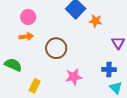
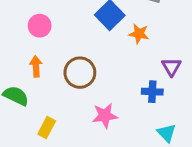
orange arrow: (26, 37) -> (36, 66), moved, turned -88
blue cross: (109, 69) -> (152, 92), moved

